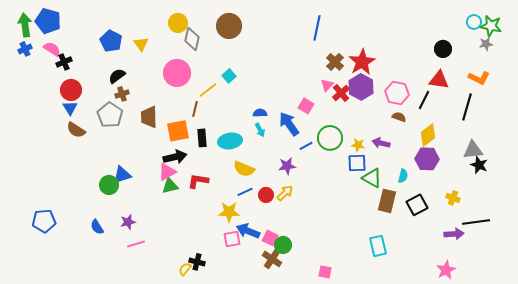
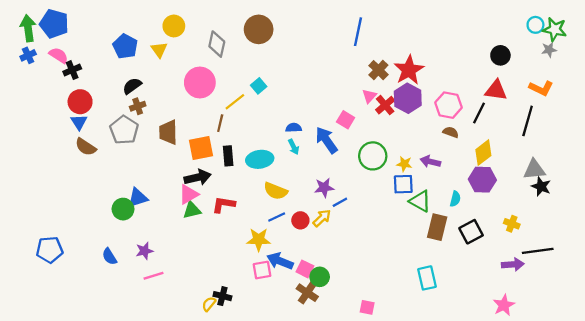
yellow circle: (178, 23) -> (174, 26), moved
blue line: (306, 146) -> (340, 202), moved

